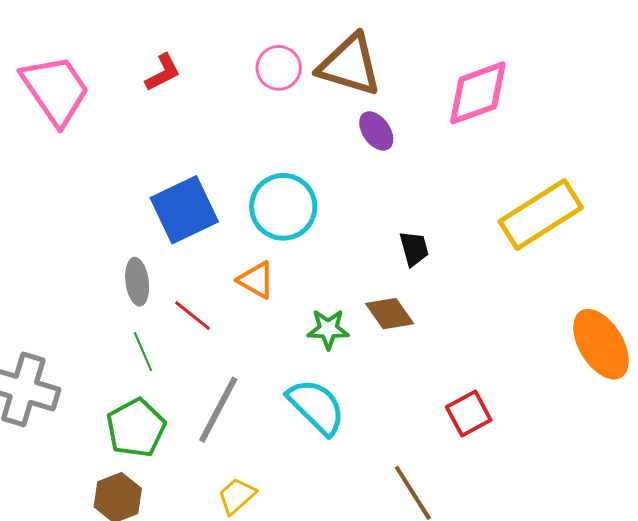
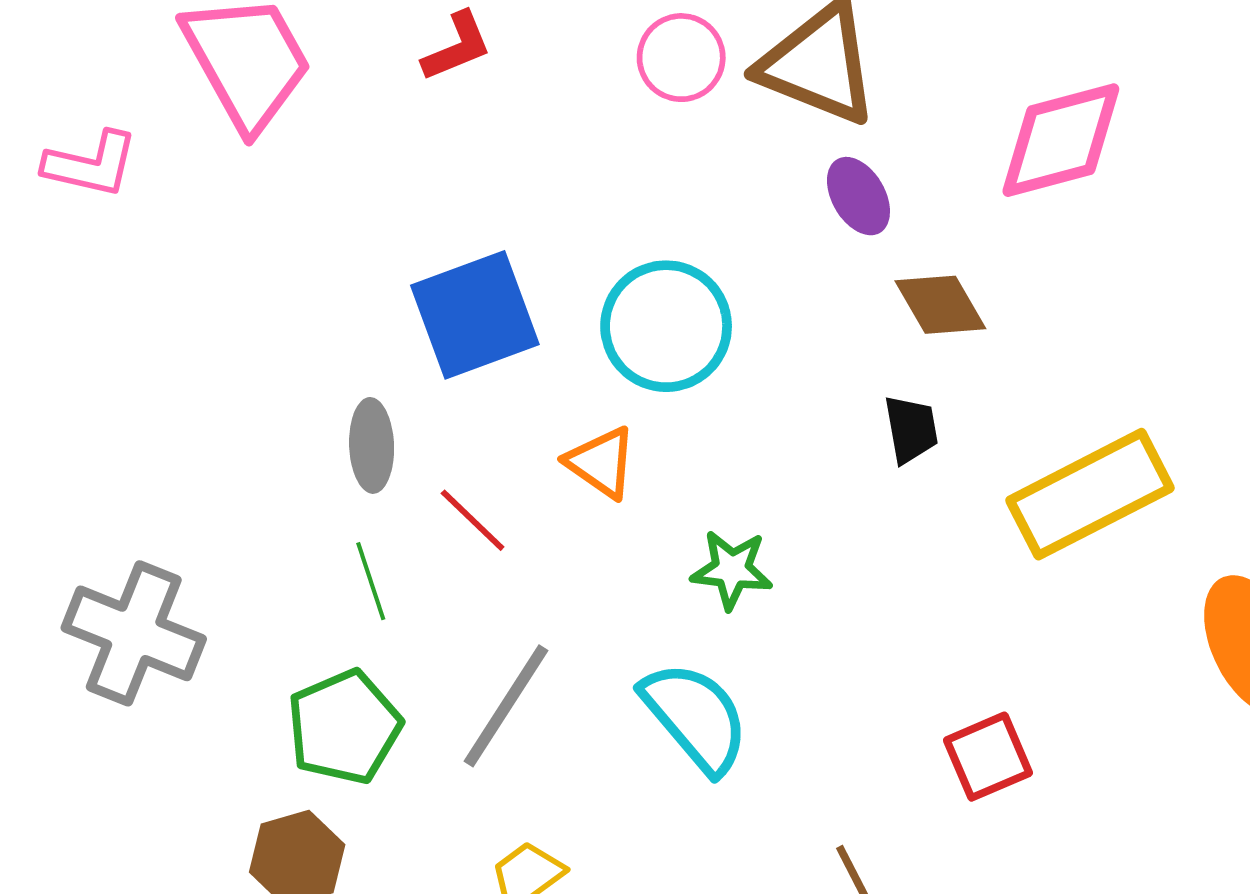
yellow rectangle: (541, 214) -> (1090, 494), moved
brown diamond: (390, 314) -> (940, 305), moved

